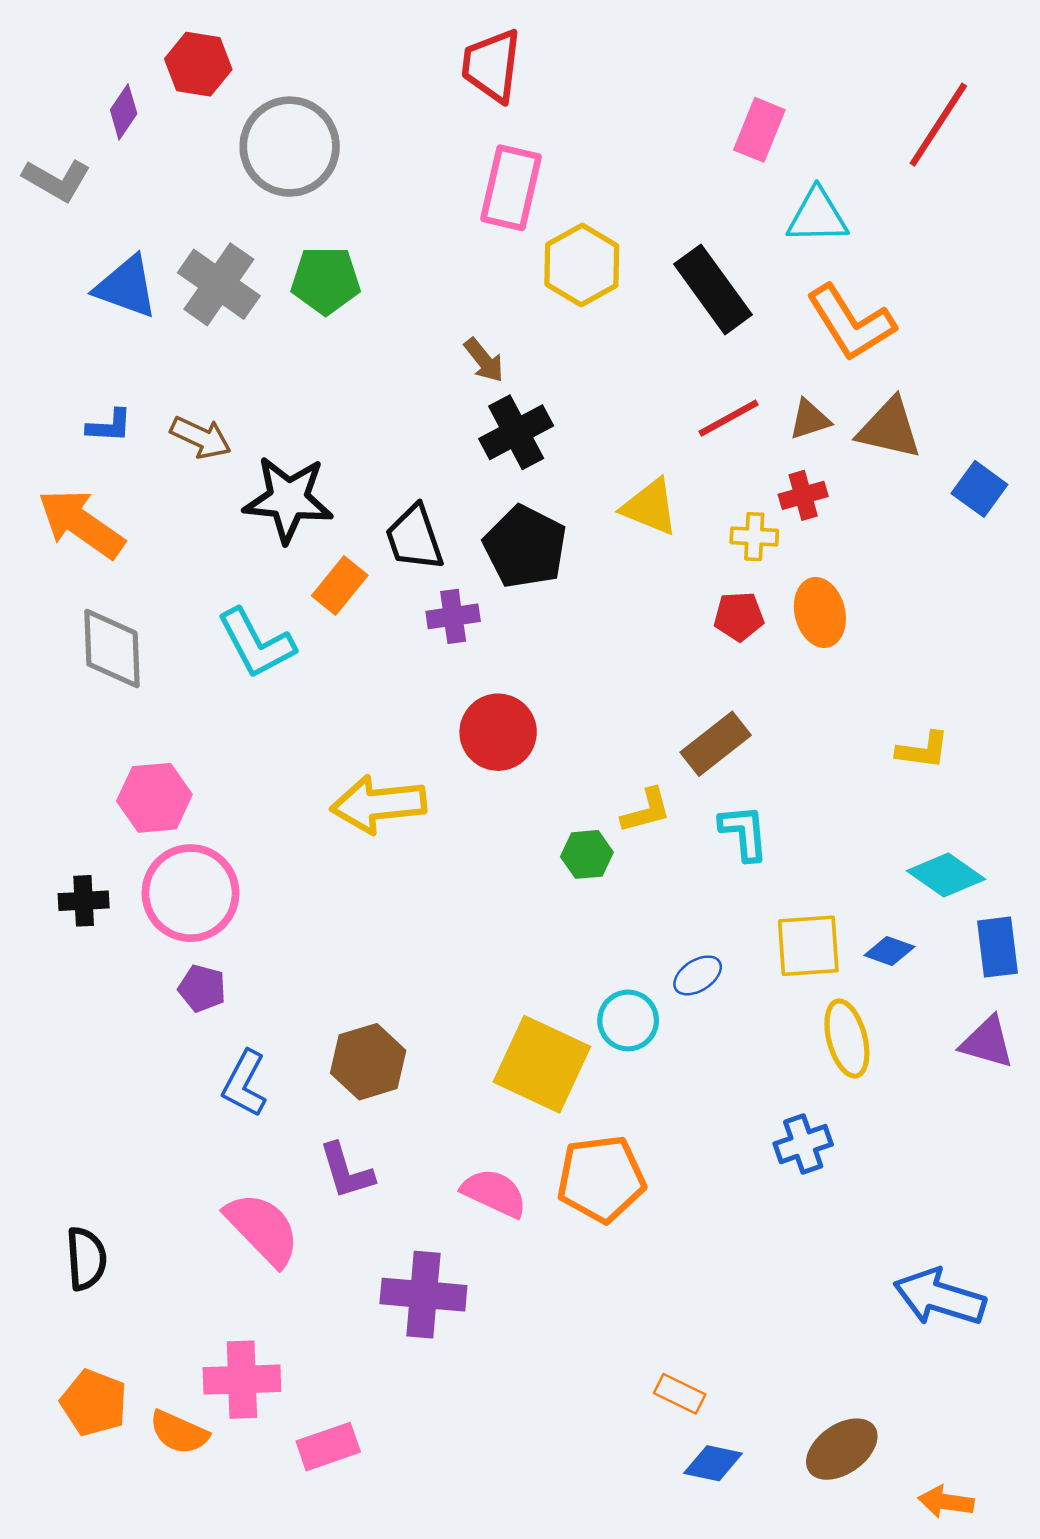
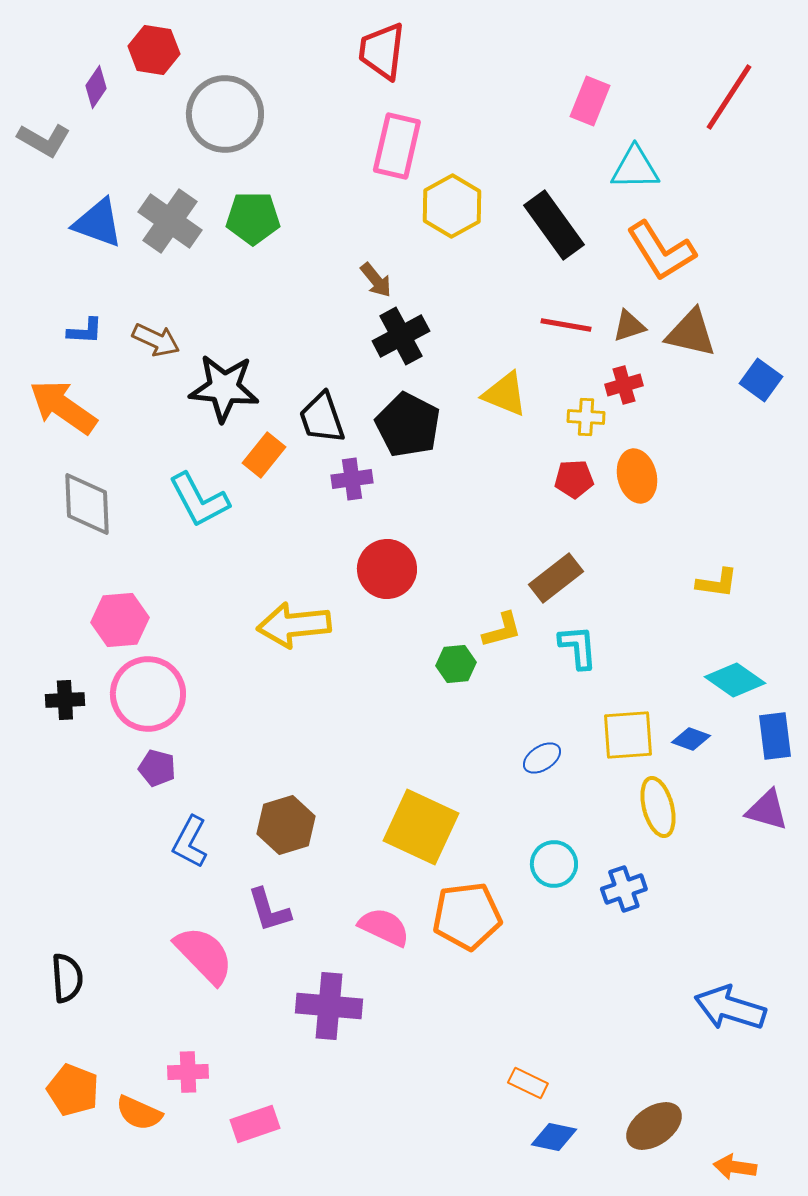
red line: (728, 418) -> (566, 325), turned 39
cyan circle: (628, 1020) -> (554, 864), moved
pink cross: (242, 1380) -> (188, 1072), size x0.7

